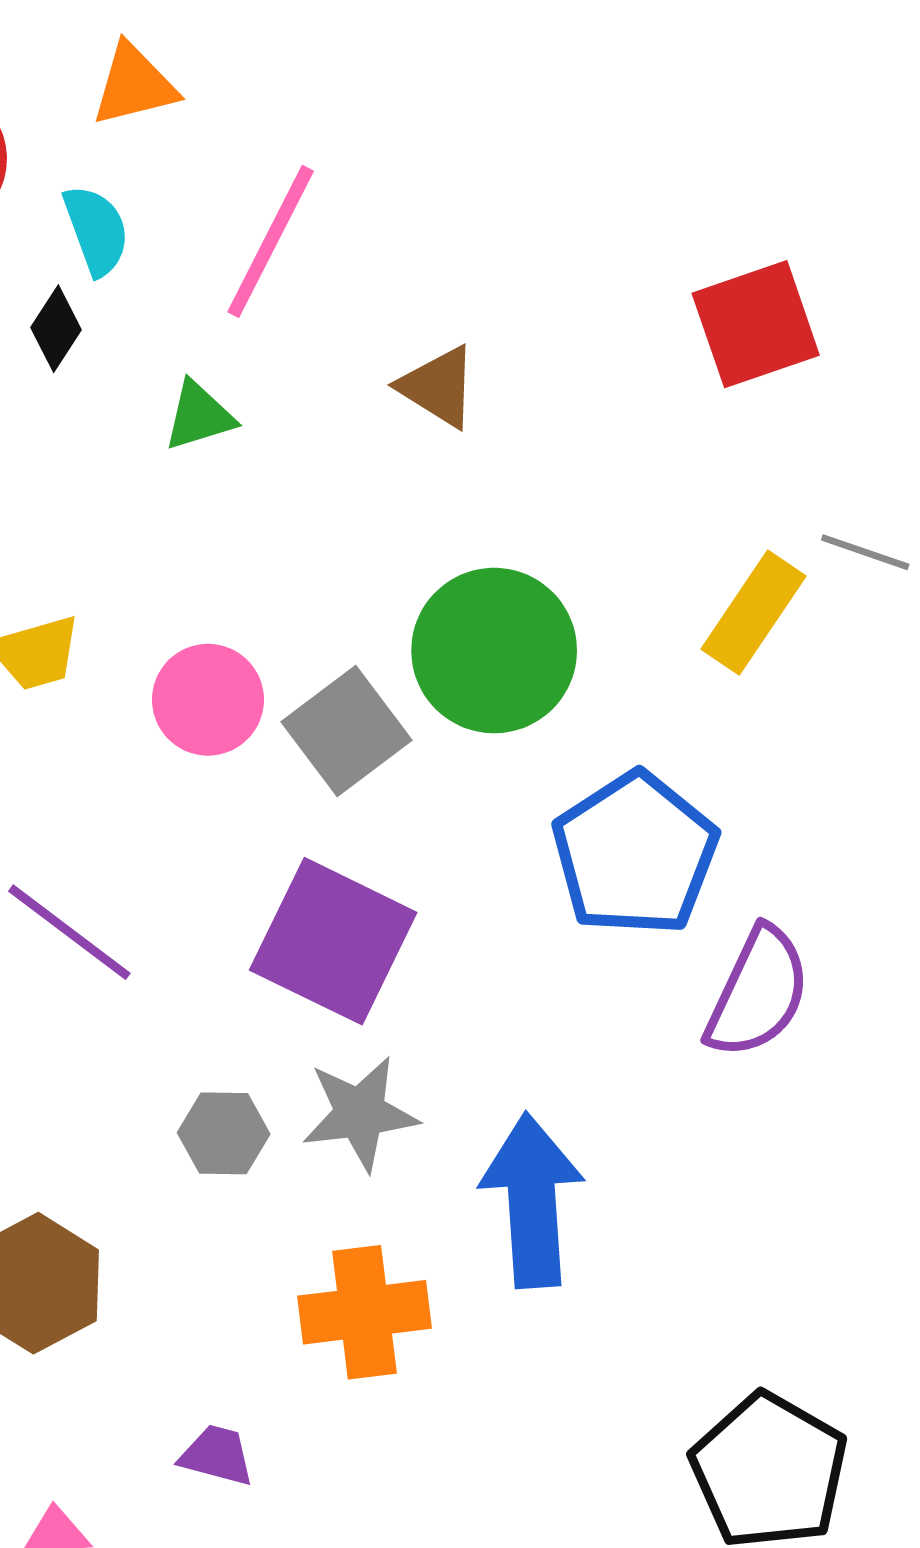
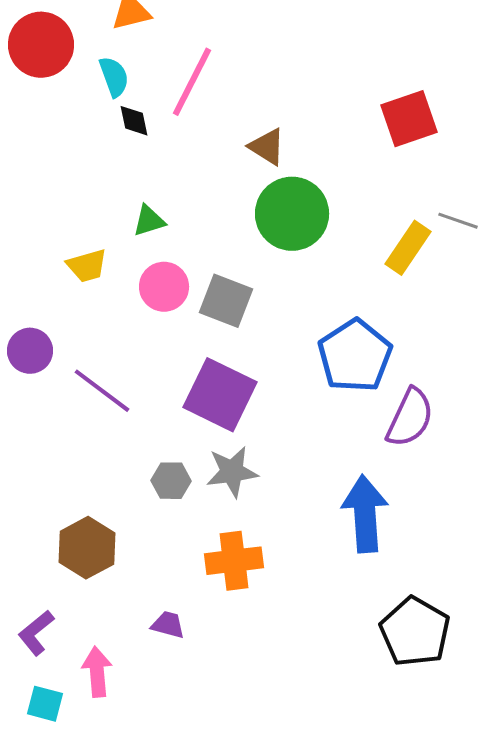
black diamond: (56, 329) -> (134, 121), moved, turned -45
green triangle: (199, 416) -> (149, 221), moved
green circle: (494, 651) -> (292, 214), moved
gray square: (347, 731) -> (226, 301), turned -32
blue arrow: (532, 1200) -> (365, 514), moved

